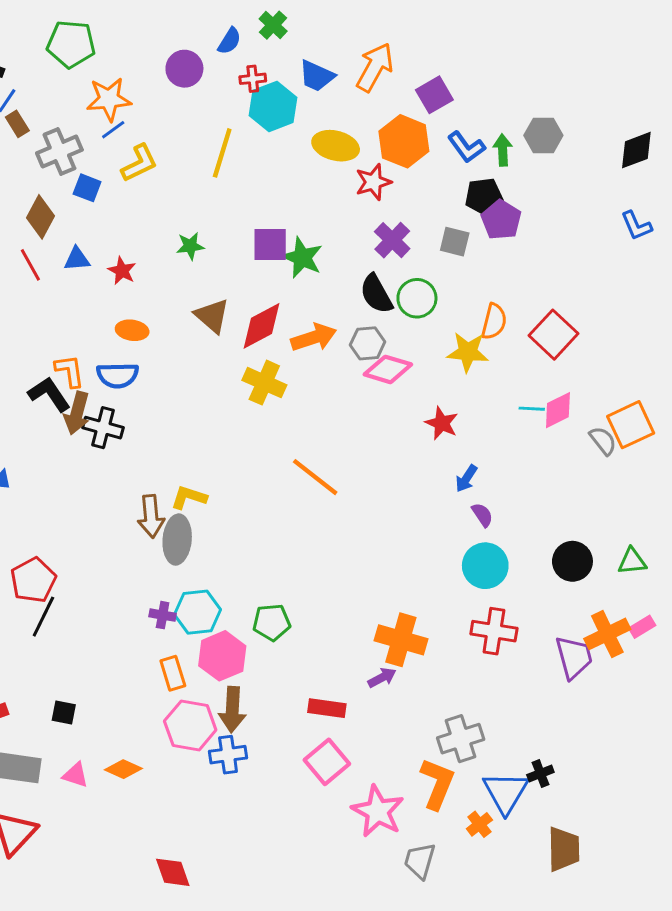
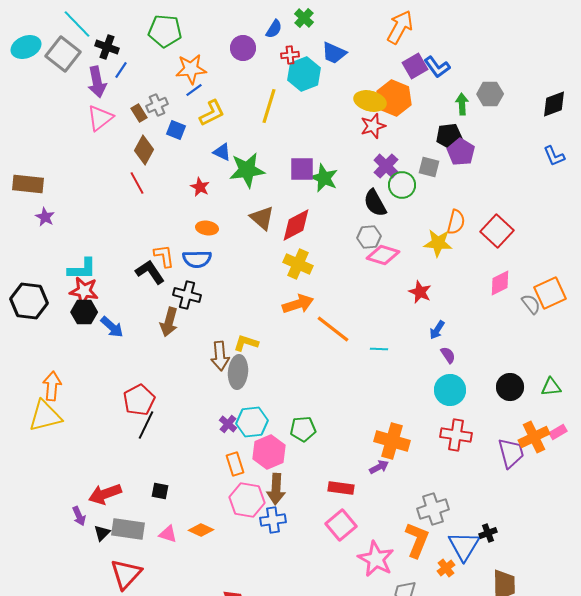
orange arrow: (375, 67) -> (400, 27), moved
brown rectangle: (17, 124) -> (139, 113), moved
yellow ellipse: (336, 146) -> (370, 101), moved
blue L-shape: (466, 147) -> (437, 67), moved
gray cross: (59, 151) -> (157, 105), size x0.7
green star: (190, 246) -> (247, 170), size x1.8
blue triangle: (77, 259) -> (222, 152), moved, turned 30
green circle: (417, 298) -> (402, 185), moved
orange arrow: (314, 338) -> (298, 304), moved
cyan line: (532, 409) -> (379, 349), moved
brown arrow: (77, 413) -> (169, 322), moved
purple cross: (163, 615) -> (228, 424), turned 30

